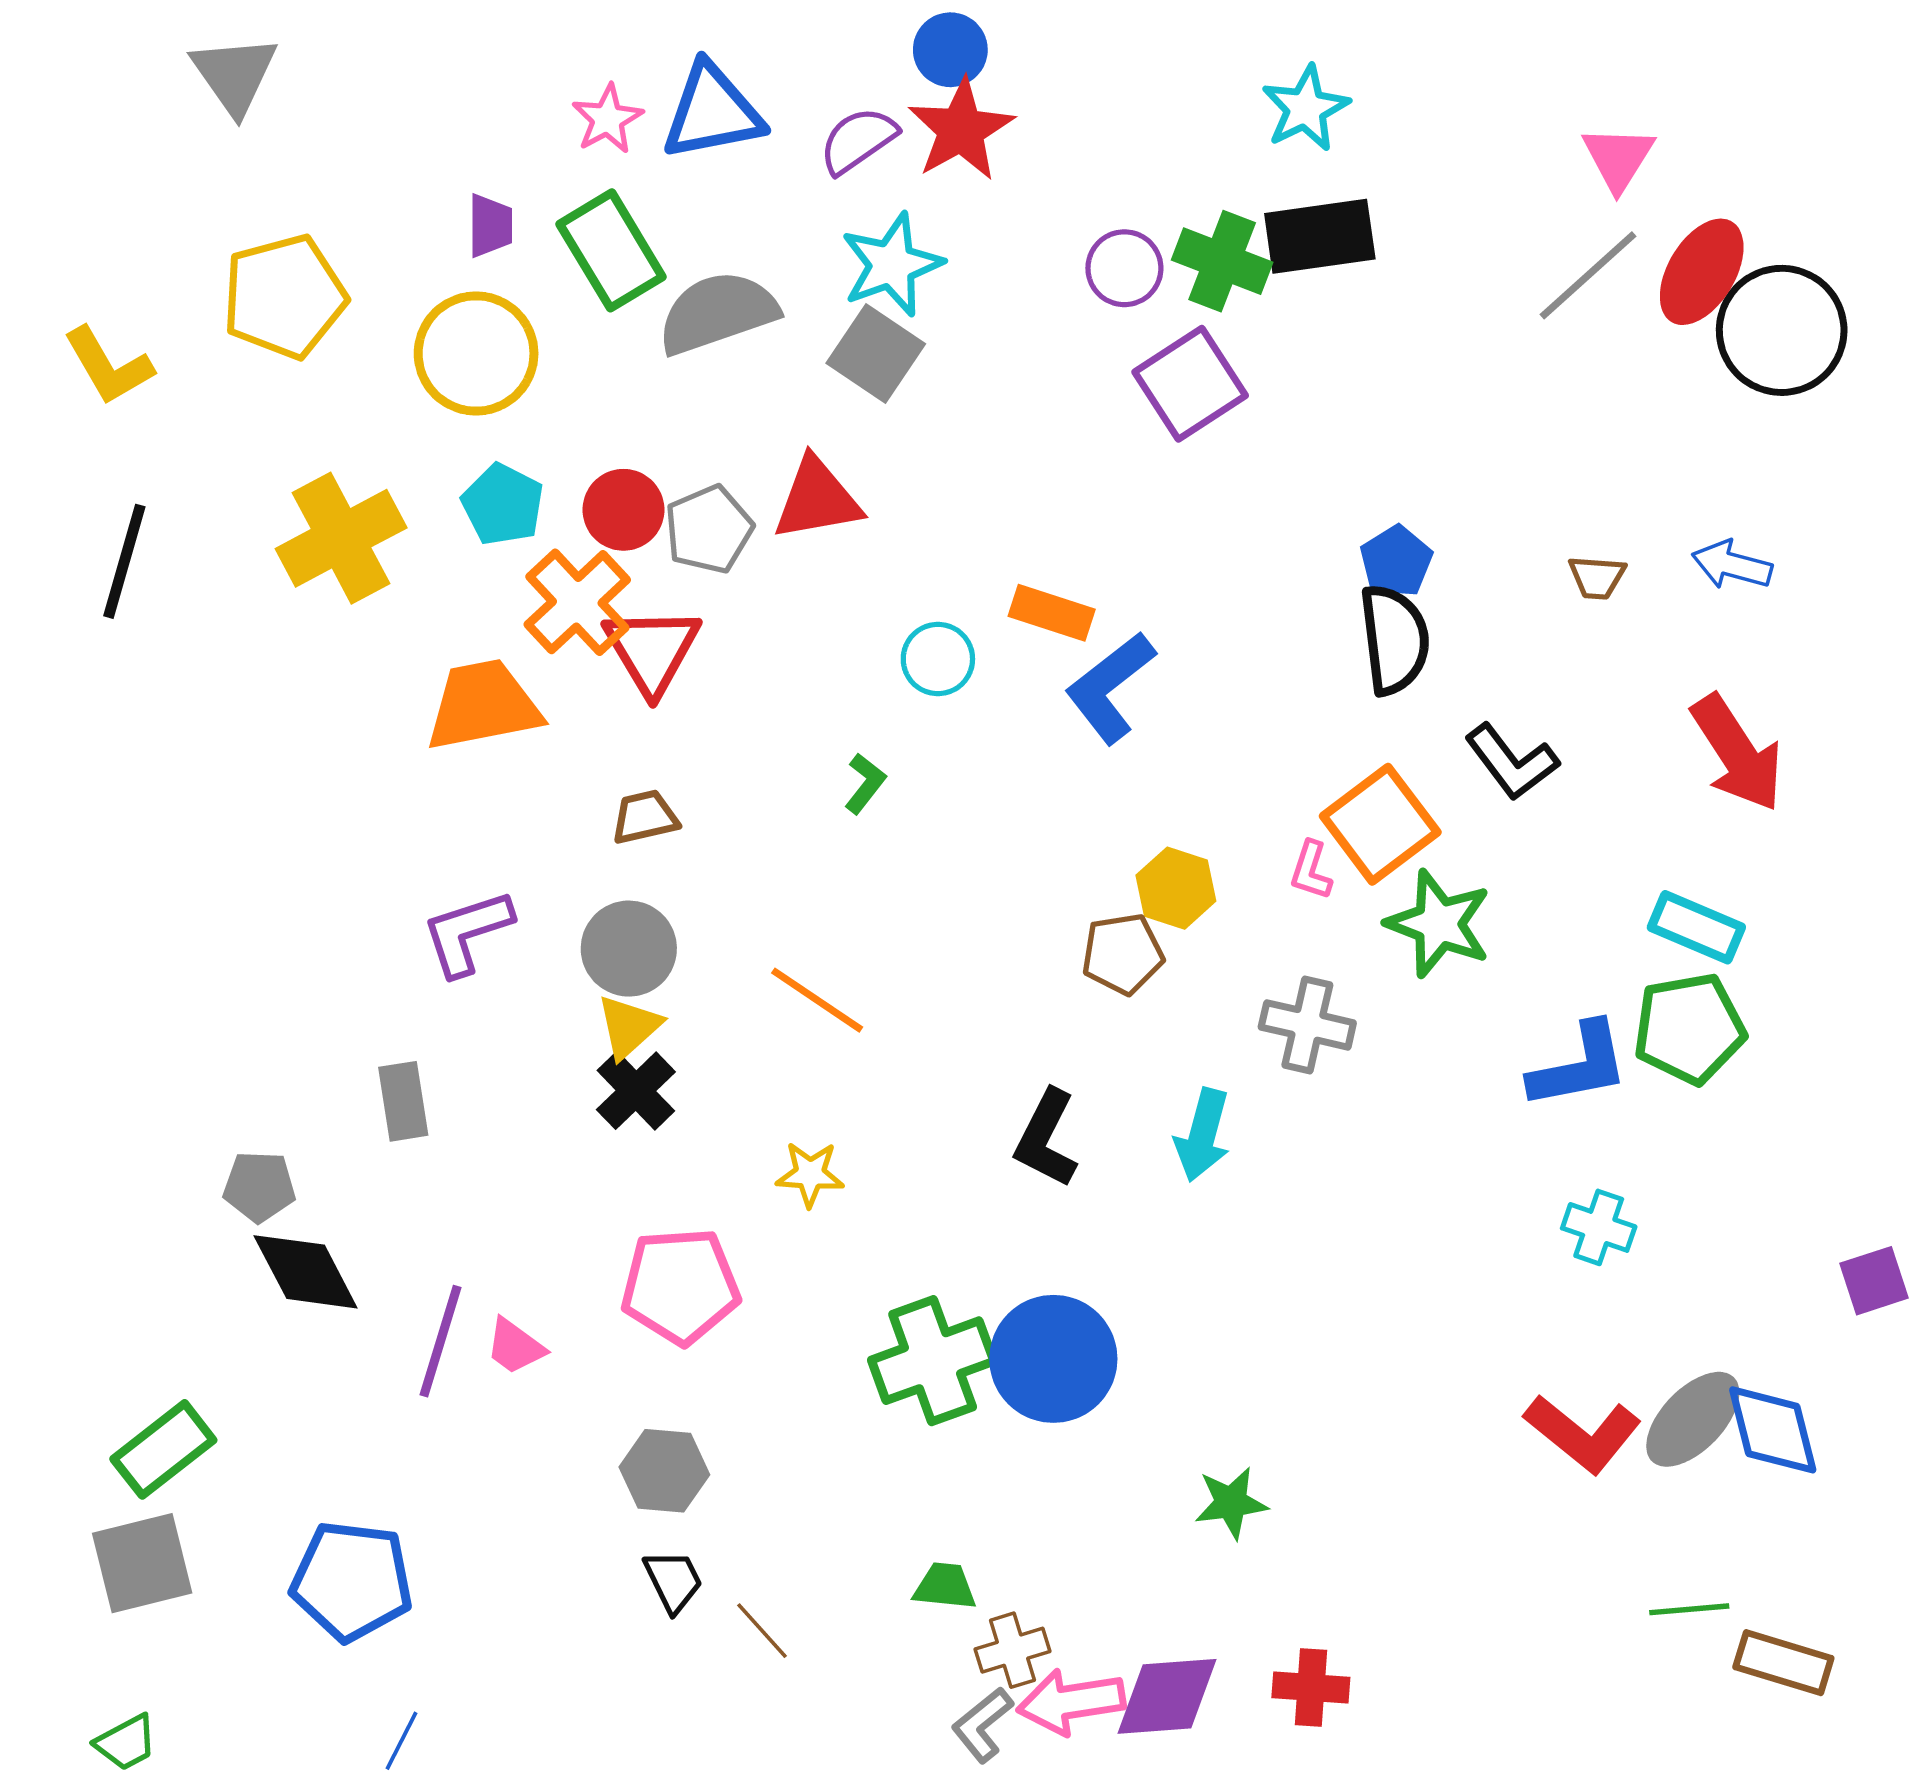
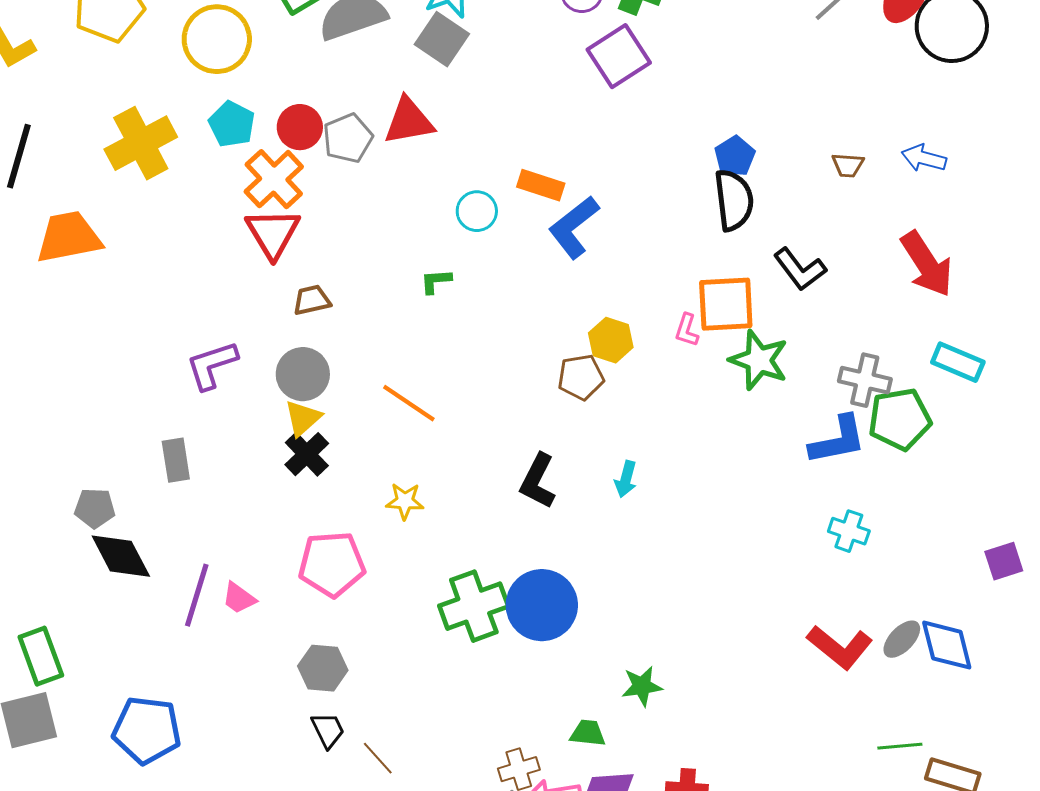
red triangle: (652, 650) -> (273, 233), moved
orange trapezoid: (483, 705) -> (69, 237), moved
green L-shape: (865, 783) -> (436, 281), turned -132
orange square: (1380, 824) -> (726, 304), turned 34
cyan rectangle: (1696, 927) -> (958, 362), moved
gray cross: (1307, 1025) -> (865, 380), moved
cyan arrow: (1203, 1135) -> (626, 479), size x0.7
gray ellipse: (1693, 1419) -> (902, 639), size x0.7
green rectangle: (163, 1449) -> (41, 656), turned -72
green trapezoid: (945, 1586) -> (588, 733), moved

